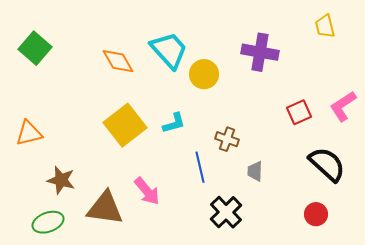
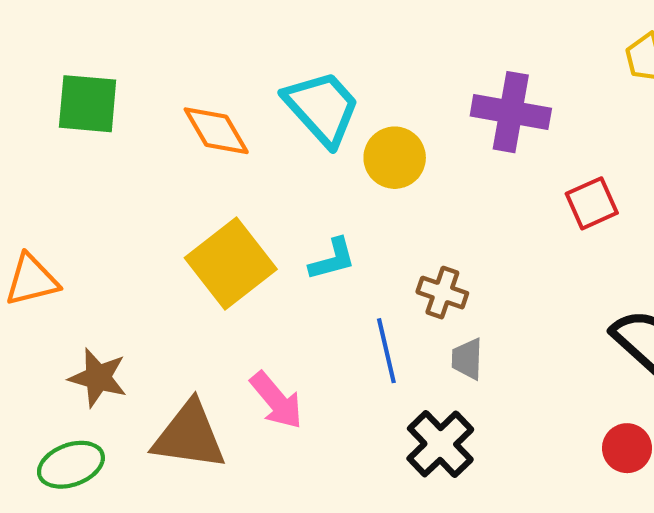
green square: (35, 48) -> (88, 104), moved, turned -36
red square: (299, 112) -> (592, 203), moved
gray trapezoid: (255, 171) -> (467, 359), moved

